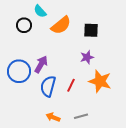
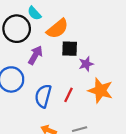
black circle: (24, 25) -> (17, 29), size x1.6
black square: (91, 30) -> (70, 49), moved
purple arrow: (41, 64) -> (35, 55), moved

